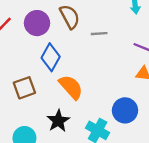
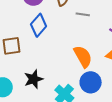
orange semicircle: (71, 87) -> (83, 57), moved

